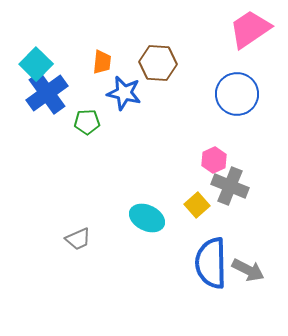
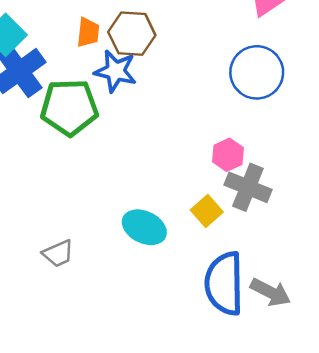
brown hexagon: (158, 63) -> (132, 34), moved
green pentagon: (87, 122) -> (69, 107), size x1.8

